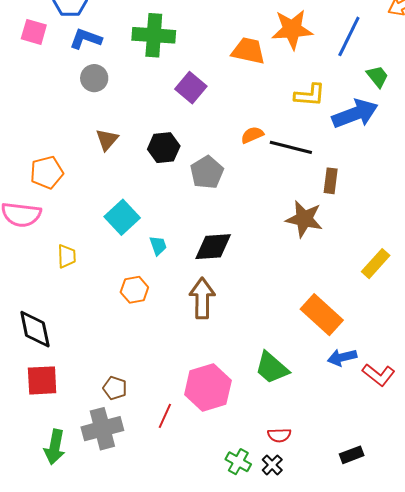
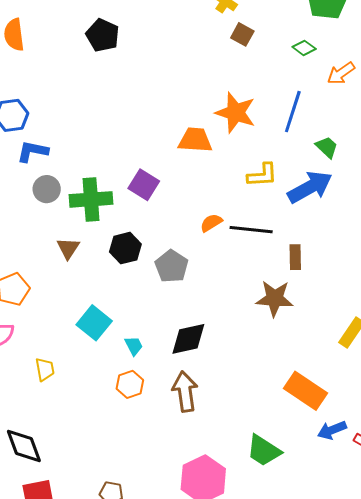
orange star: (292, 29) -> (236, 113), turned 30
green cross: (154, 35) -> (91, 199), moved
orange hexagon: (134, 290) -> (130, 384), moved

